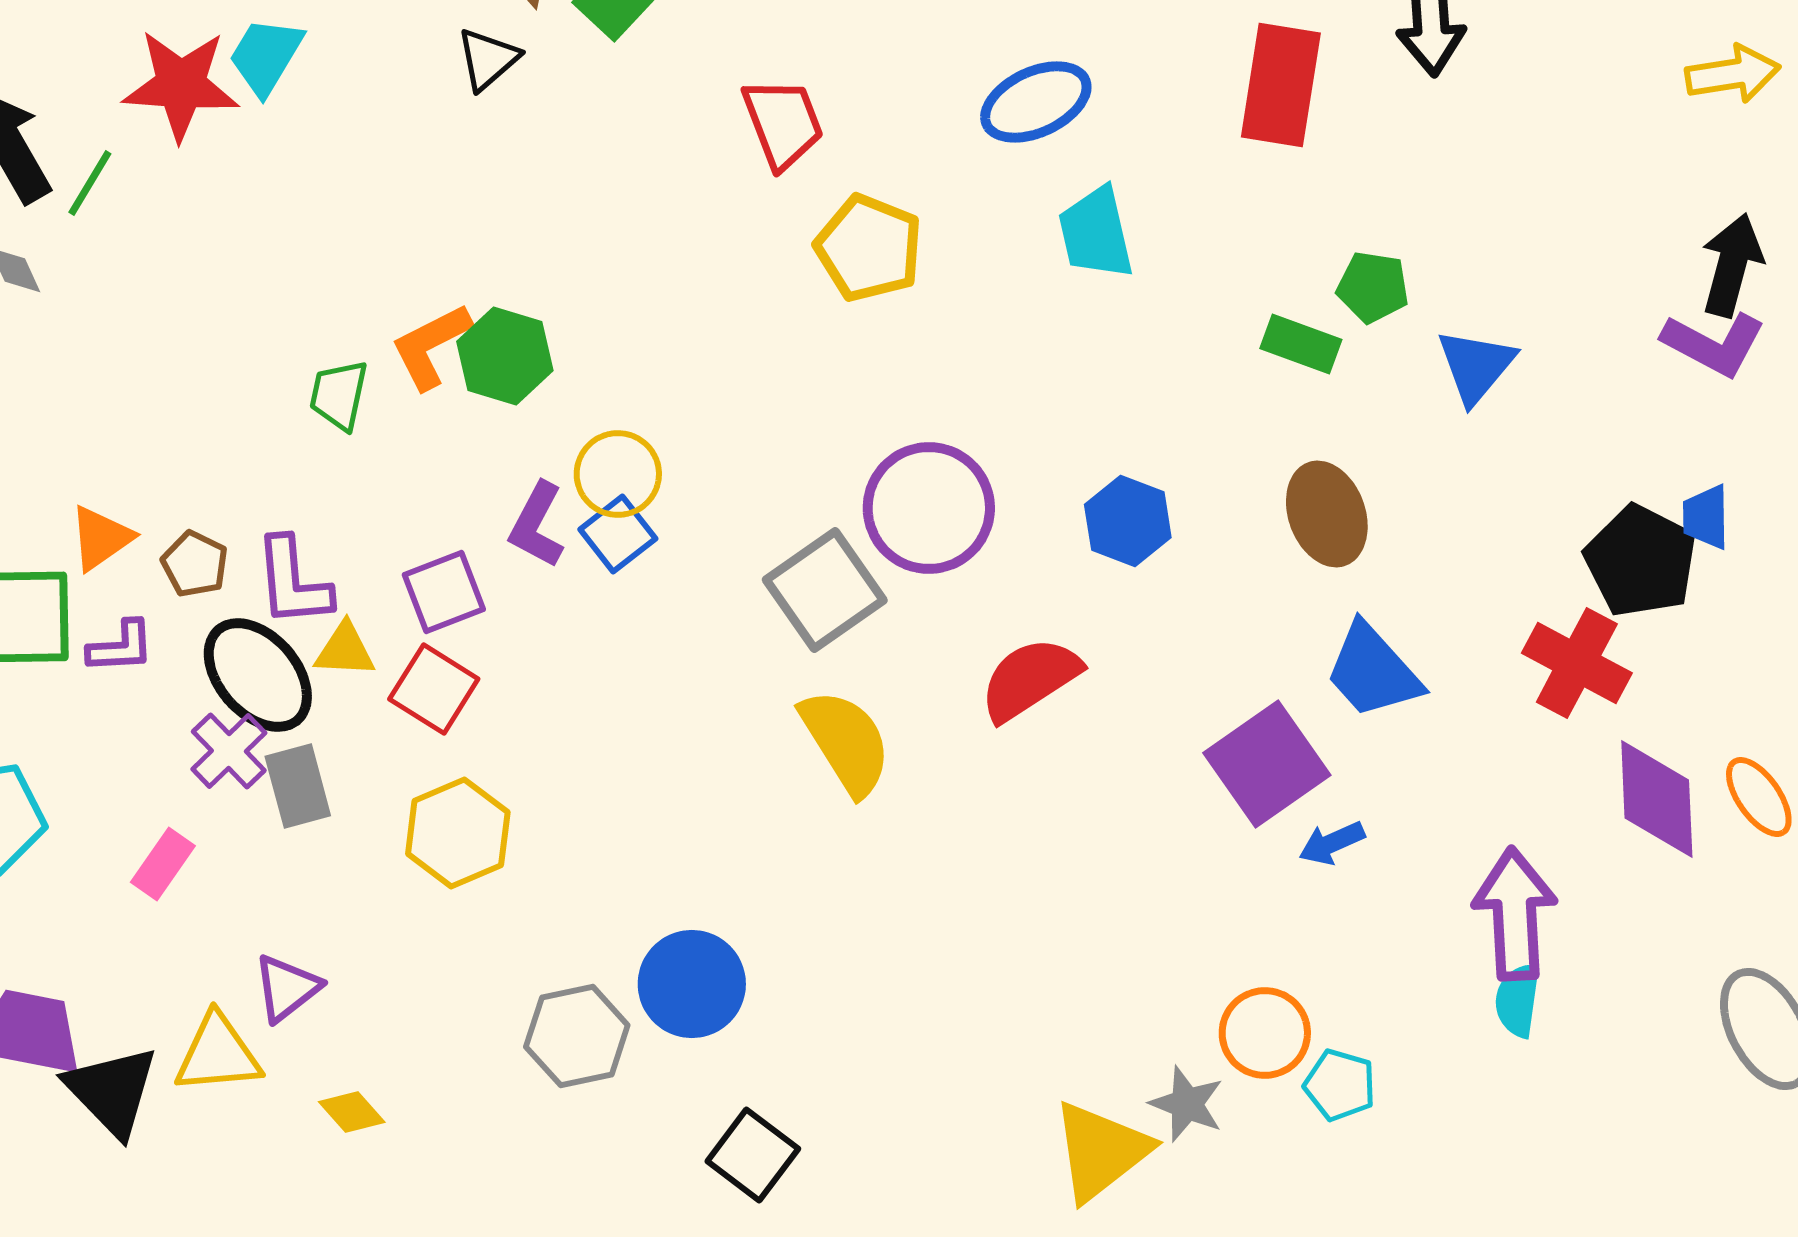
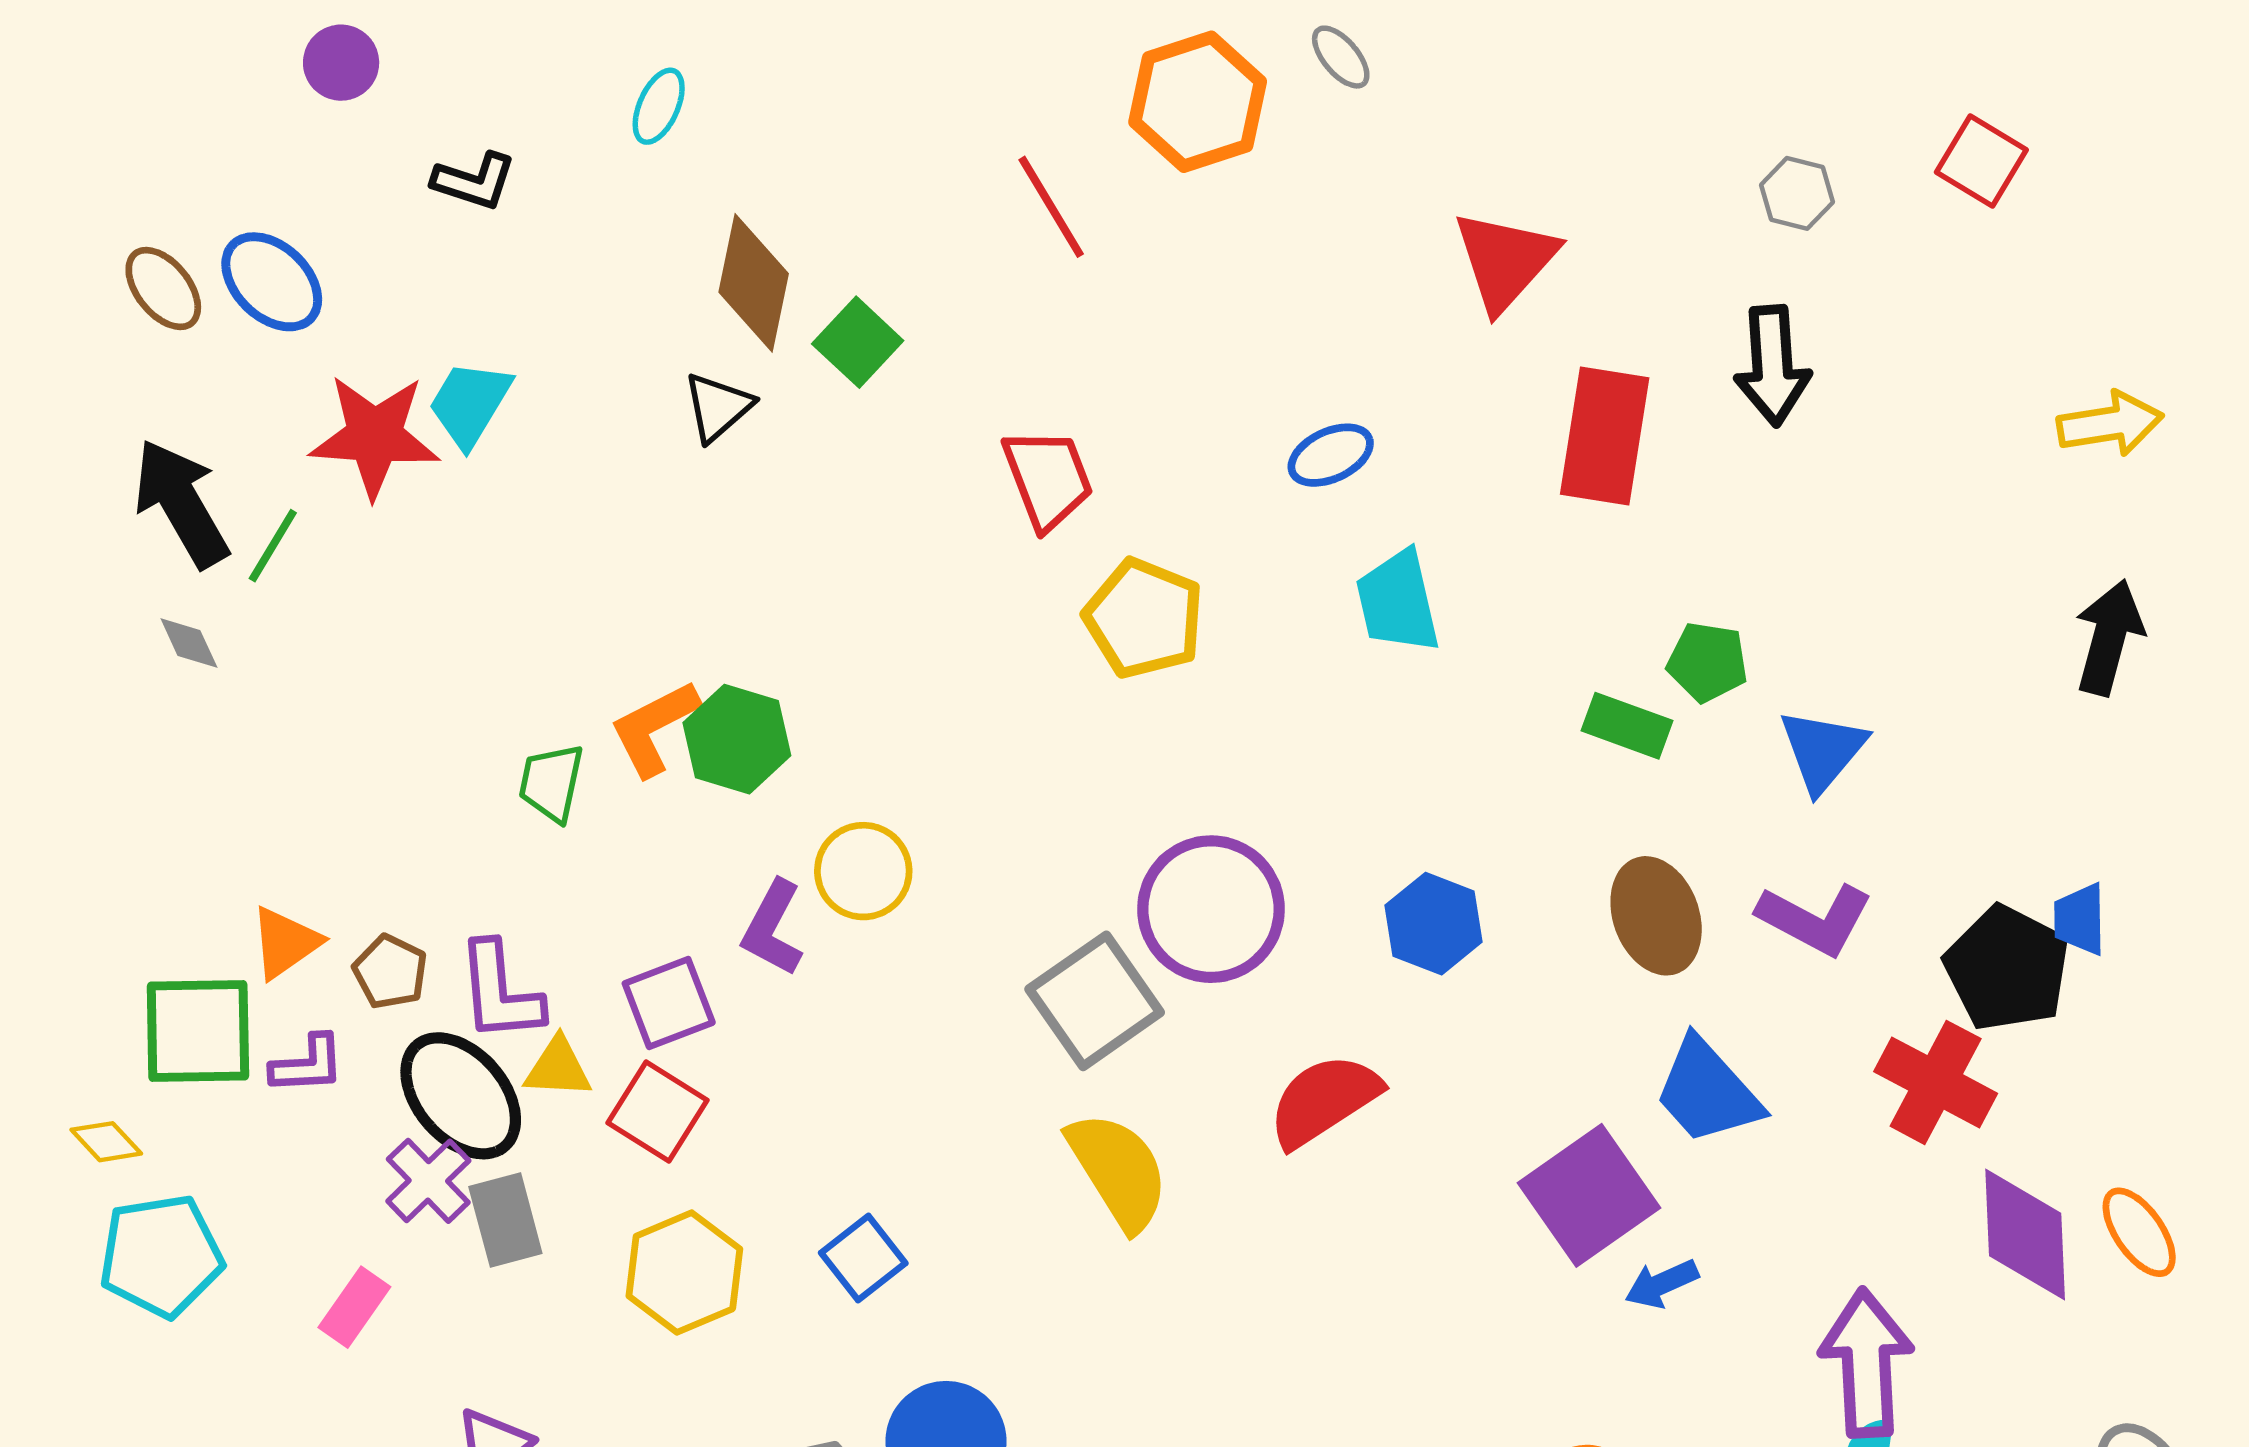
blue ellipse: (1036, 102) -> (1331, 455), size x0.7
purple L-shape: (1714, 344) -> (1815, 919), moved
blue square: (618, 534) -> (863, 1258), moved

